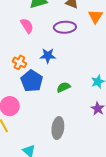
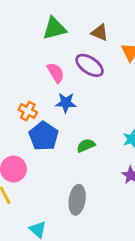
pink semicircle: (27, 26) -> (56, 73), moved
purple ellipse: (65, 27) -> (90, 65), turned 35

